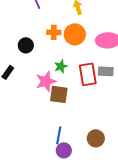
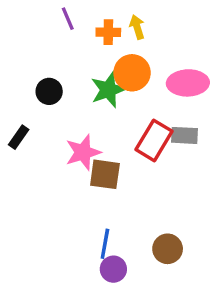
orange cross: (54, 32) -> (108, 32), moved
green star: (61, 66) -> (108, 90), moved, size x1.5
red rectangle: (88, 74) -> (154, 140), turned 40

